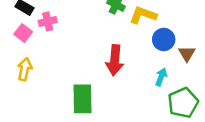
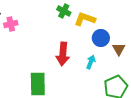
cyan arrow: (161, 77) -> (91, 62), moved

